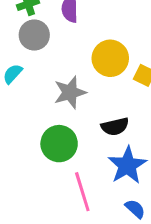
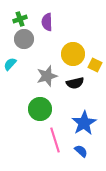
black semicircle: (115, 127) -> (75, 83), moved
blue semicircle: (135, 209) -> (81, 151), moved

